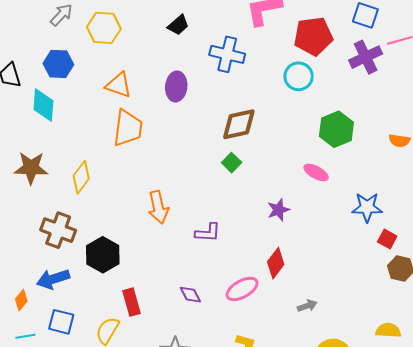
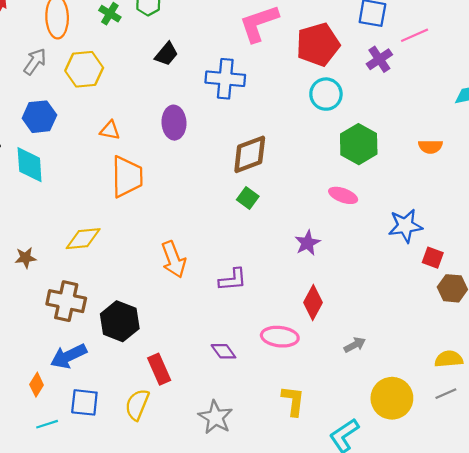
purple cross: (366, 57) -> (379, 59), size x0.7
cyan circle: (299, 76) -> (326, 94), moved
orange triangle: (119, 85) -> (110, 130), size x0.7
brown star: (31, 168) -> (26, 258), moved, size x0.6
yellow diamond: (81, 177) -> (83, 239), turned 56
pink ellipse: (242, 289) -> (280, 337), turned 44

